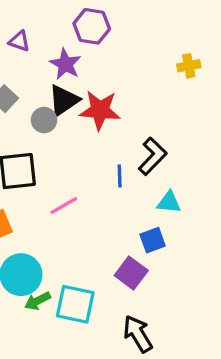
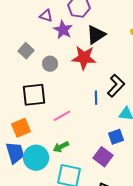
purple triangle: (19, 41) -> (46, 16), moved
black triangle: (64, 100) -> (96, 35), moved
green arrow: (37, 301) -> (61, 147), moved

